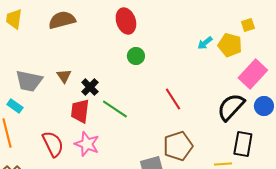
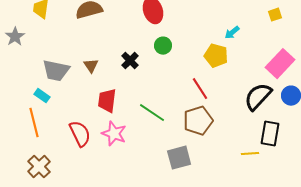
yellow pentagon: (230, 45) -> (216, 56), moved
black cross: (90, 87) -> (130, 61), moved
green line: (115, 109) -> (152, 113), moved
brown pentagon: (178, 146) -> (198, 121), moved

